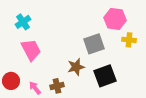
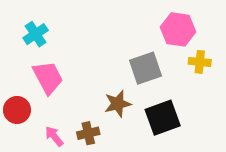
red circle: (11, 81) -> (17, 110), moved

